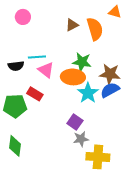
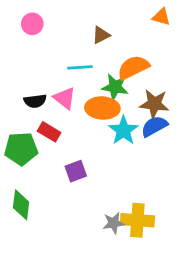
orange semicircle: (95, 29) -> (133, 67), moved, turned -100
cyan line: (37, 57) -> (80, 67), moved
black semicircle: (16, 66) -> (35, 101), moved
purple square: (75, 122) -> (76, 171), moved, turned 35
gray star: (81, 139) -> (114, 223), moved

